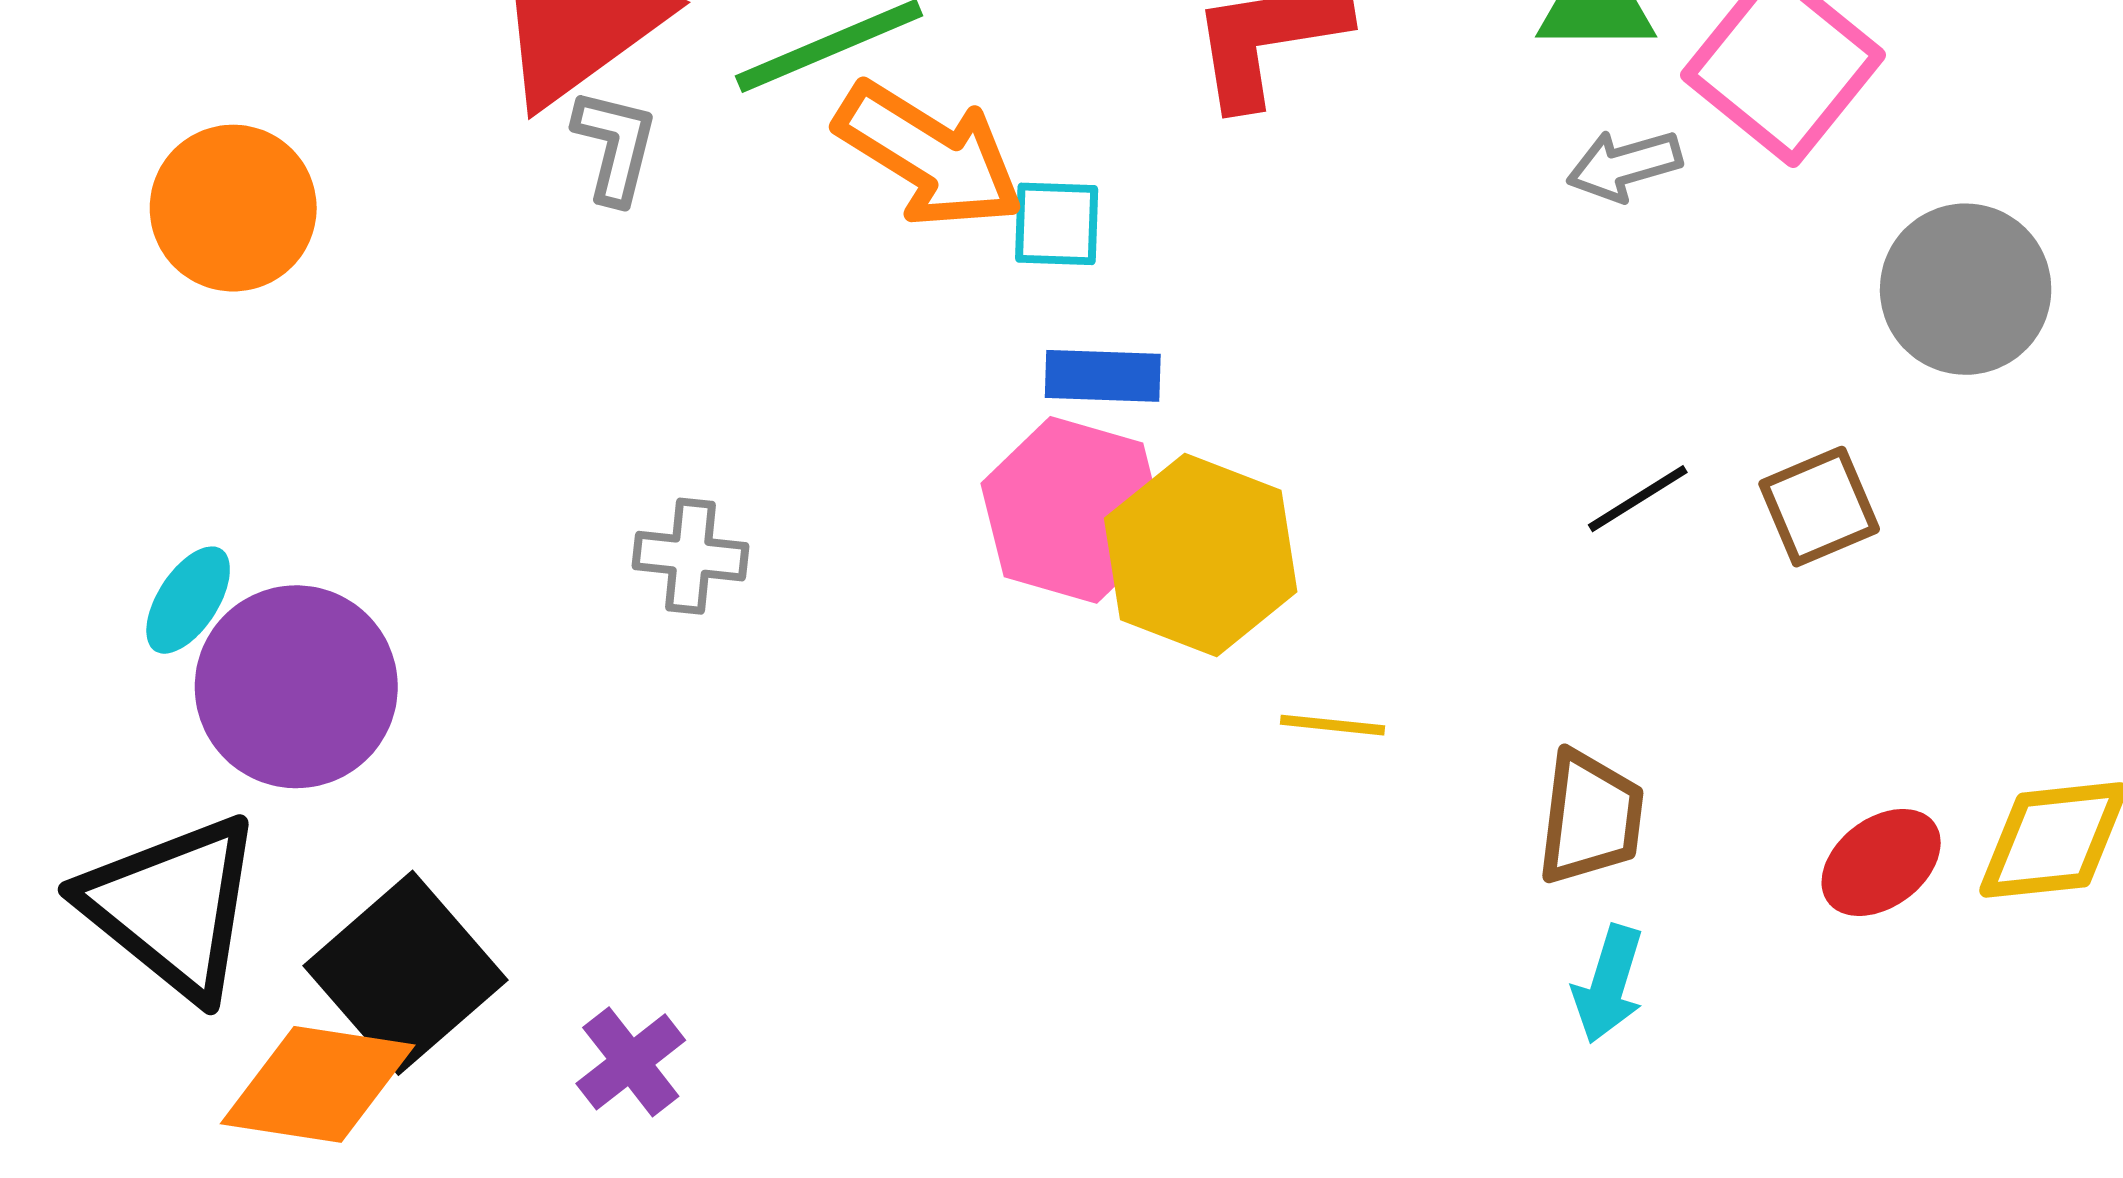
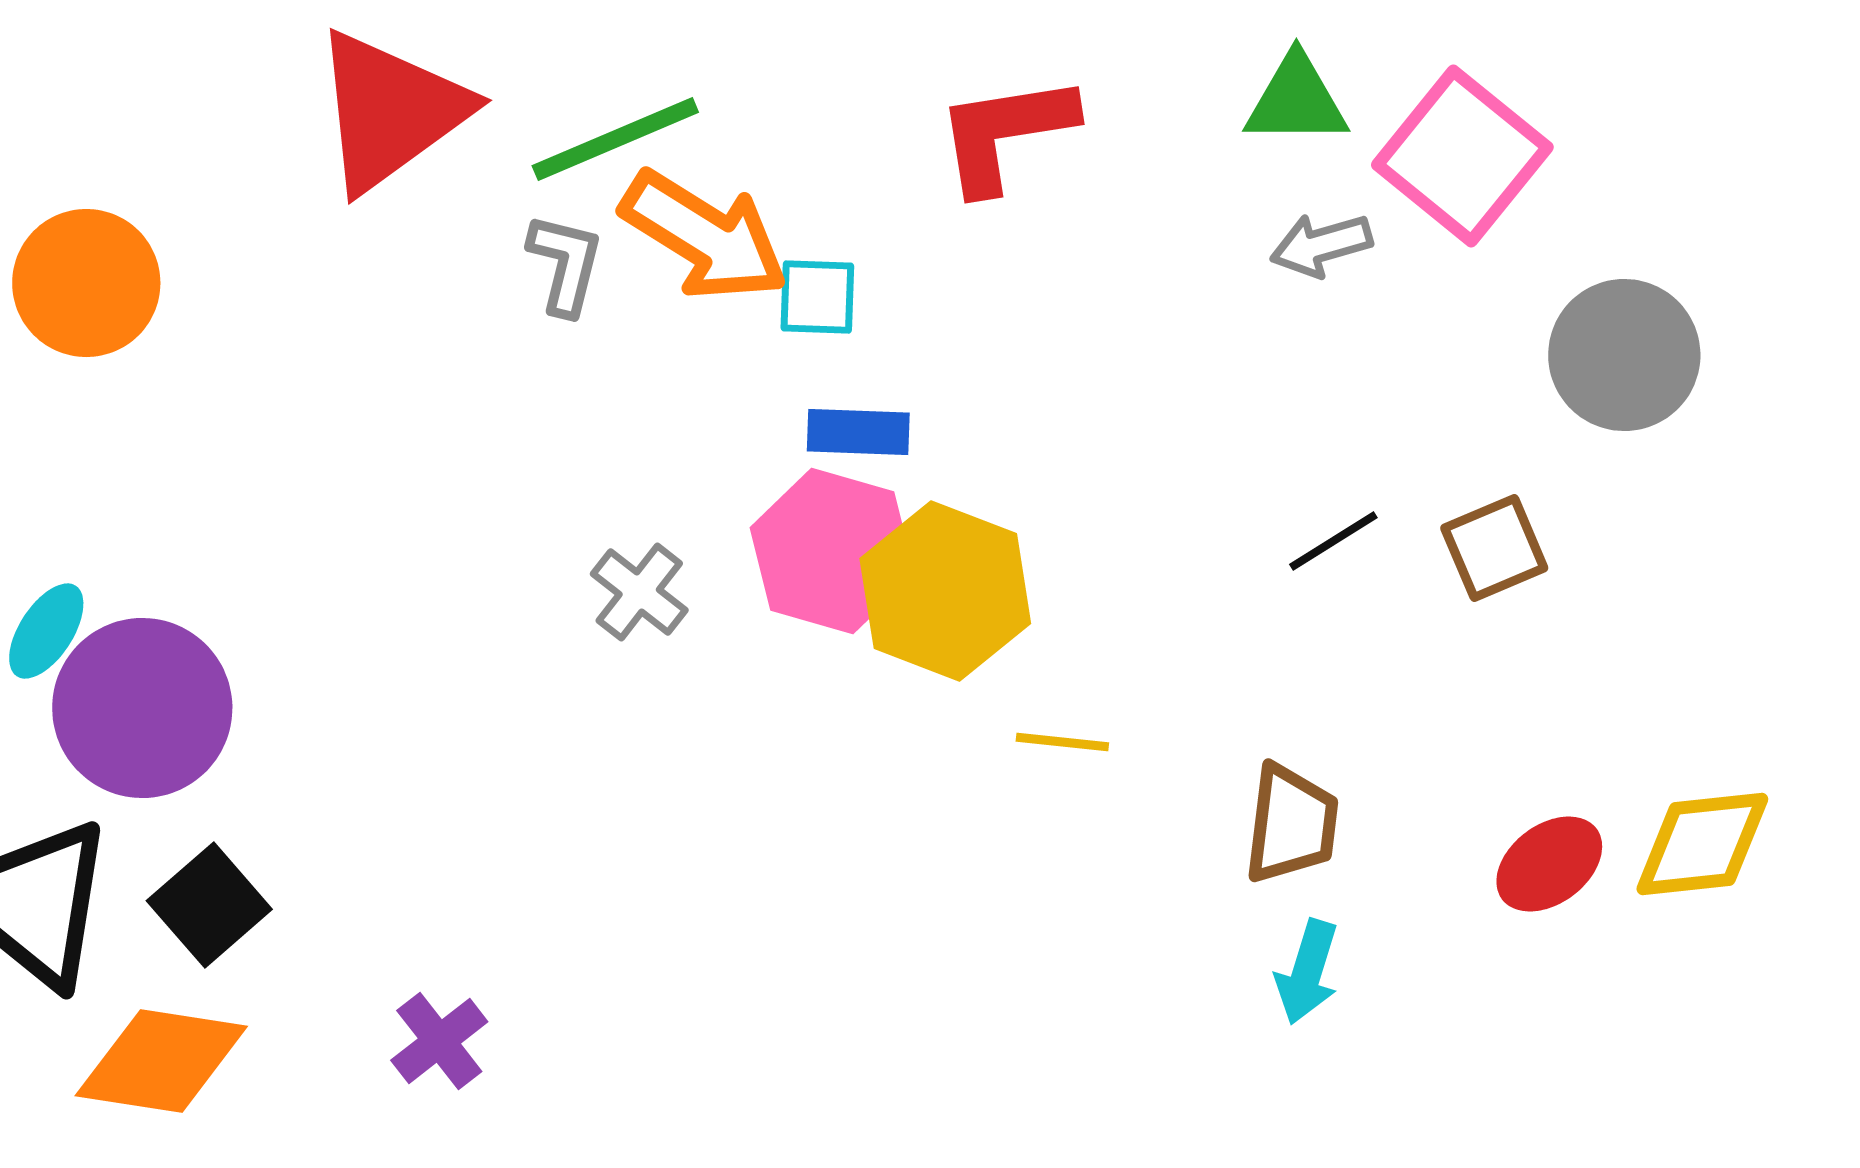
gray L-shape: (615, 146) -> (565, 264), moved
gray cross: (690, 556) -> (639, 592), moved, turned 32
black square: (406, 973) -> (209, 905), moved, size x0.7

